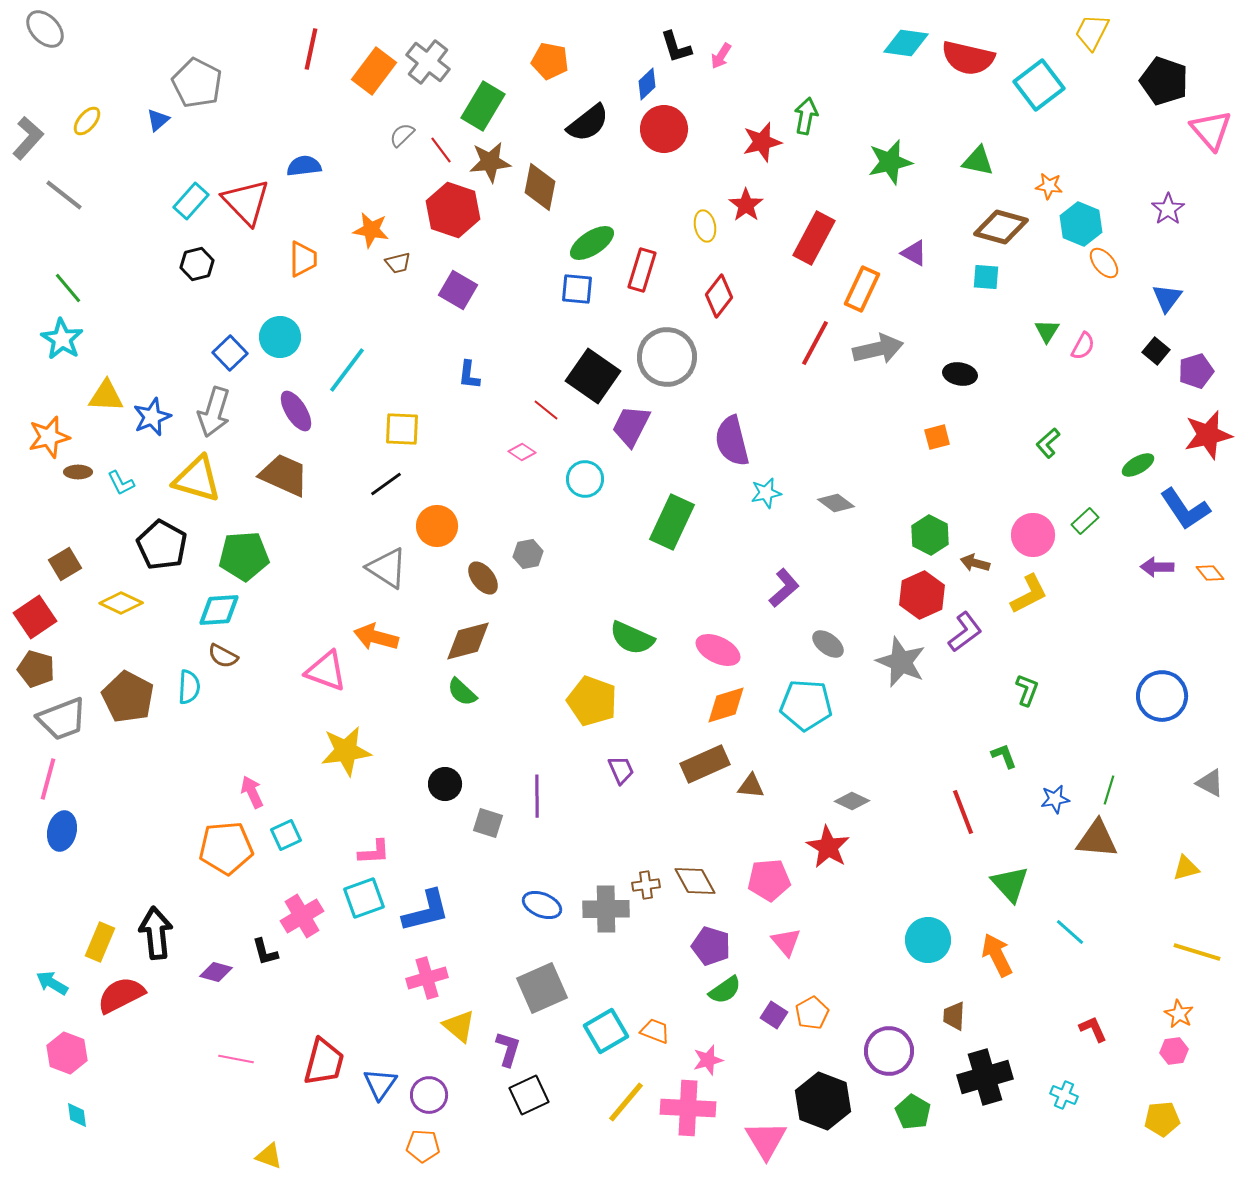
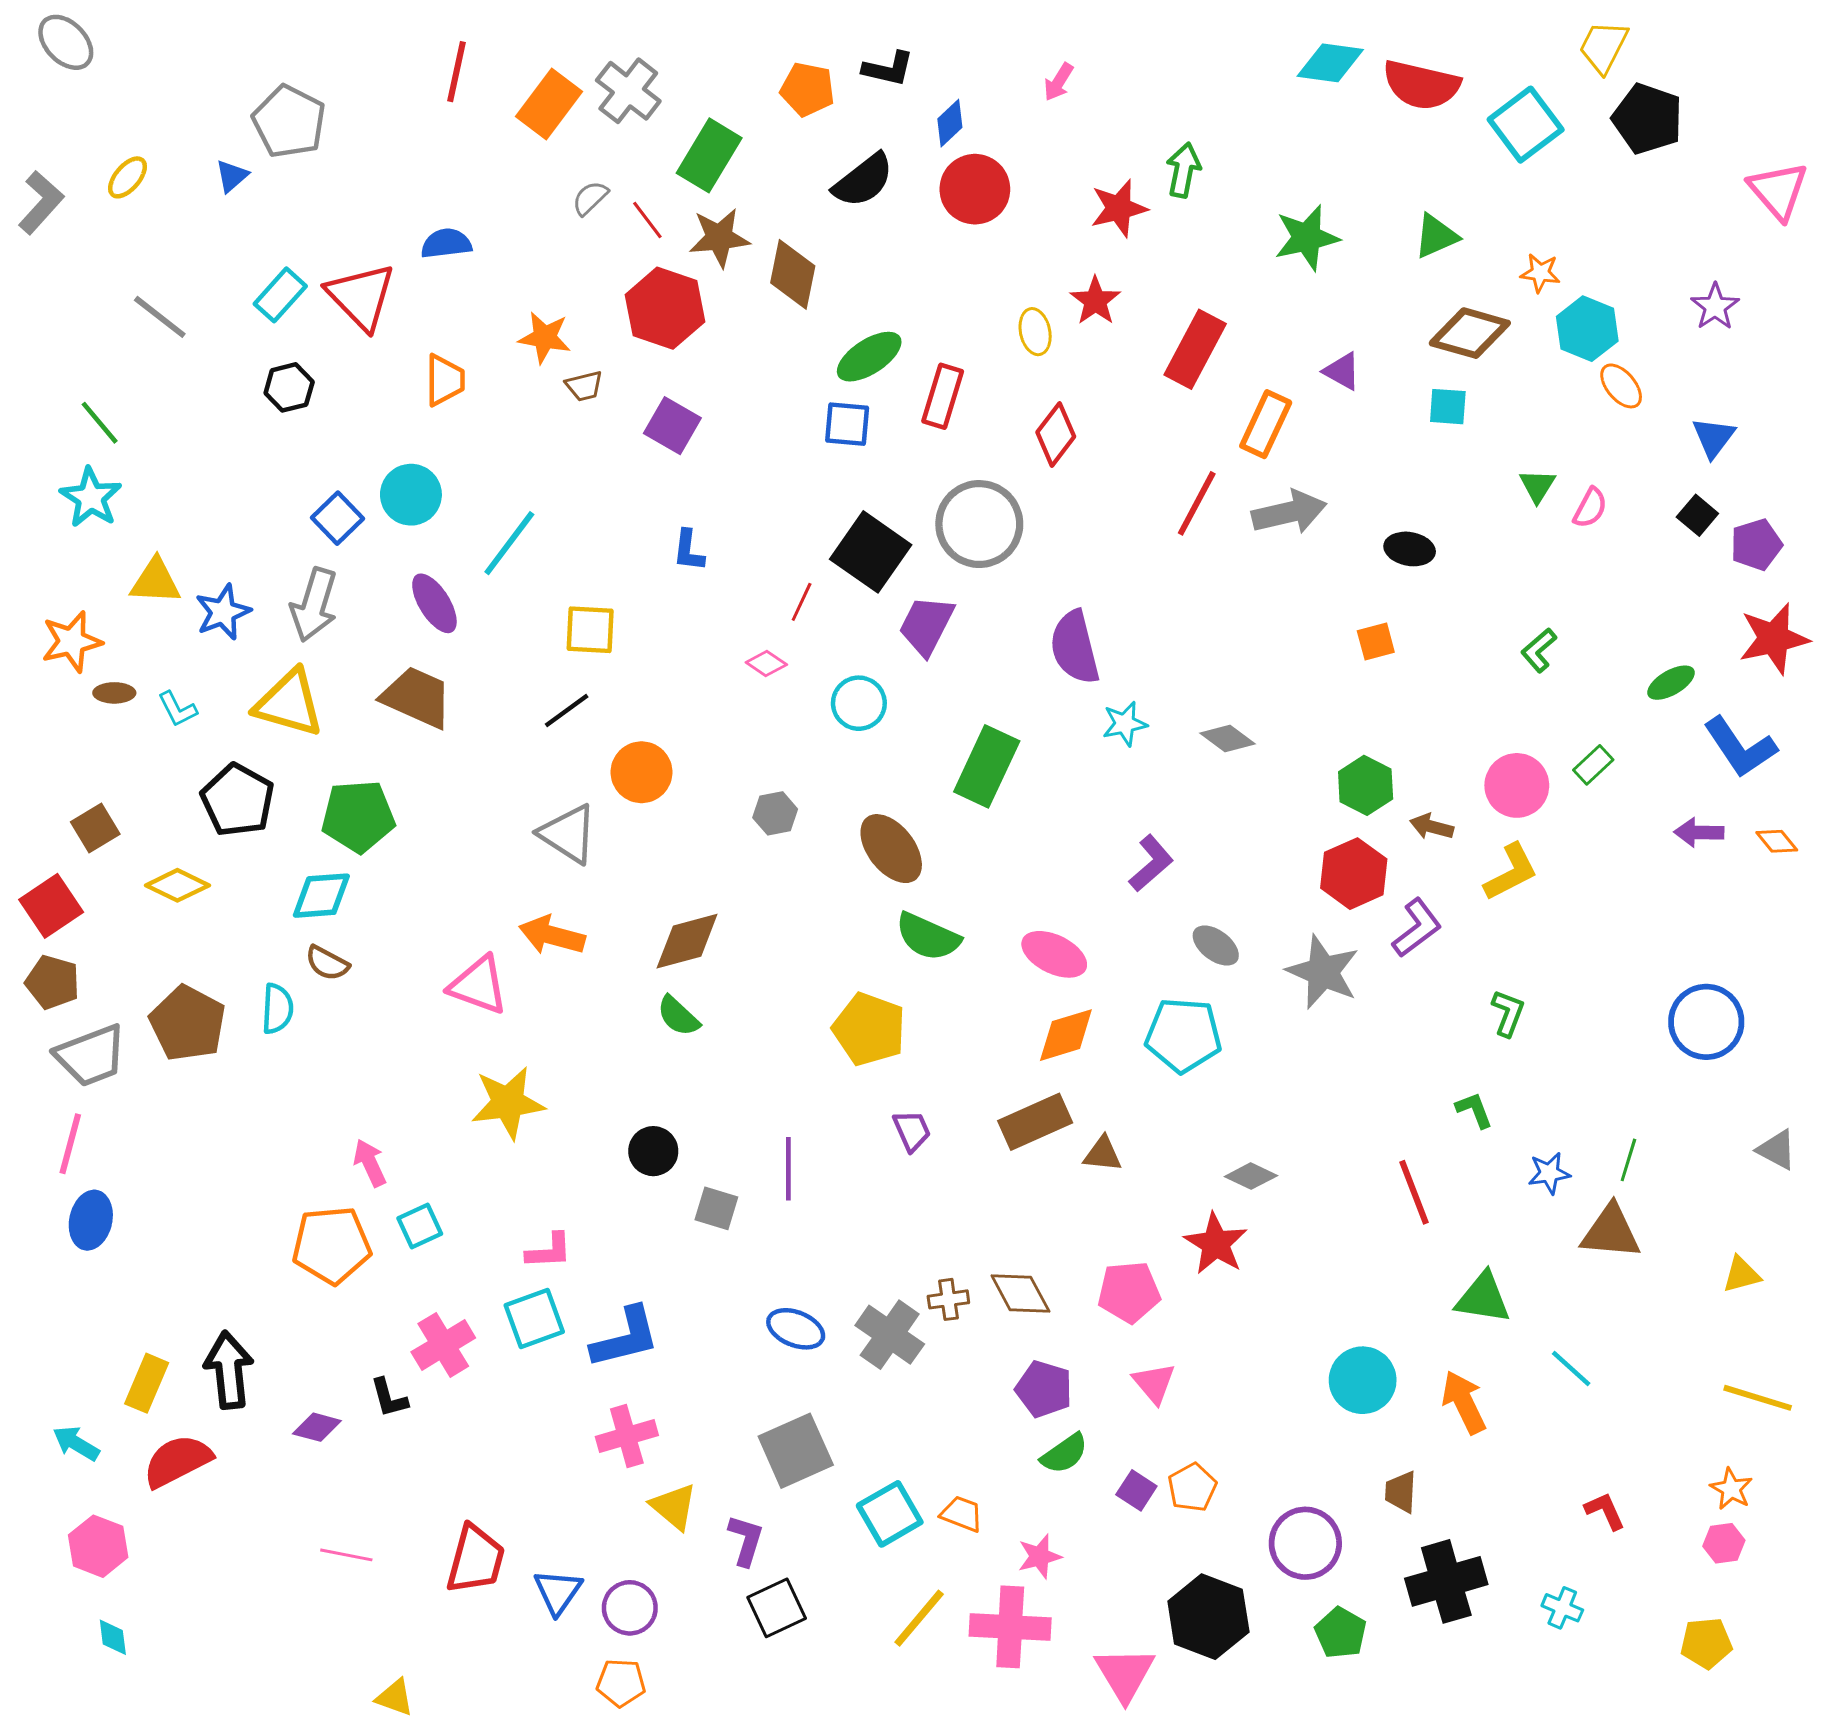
black L-shape: (676, 47) -> (888, 69), moved, turned -60
black pentagon: (1164, 81) -> (1648, 119), moved
green triangle: (978, 161) -> (1436, 236), turned -36
gray line: (64, 195) -> (160, 317), moved
red line: (546, 410) -> (802, 602), turned 76
brown ellipse: (483, 578) -> (891, 849), moved, size x1.4
green triangle: (1010, 884) -> (1483, 1298), turned -39
gray cross: (606, 909) -> (890, 1335), turned 36

